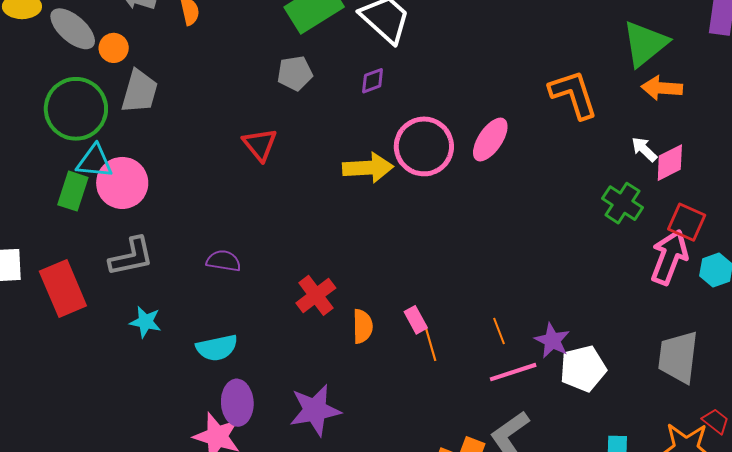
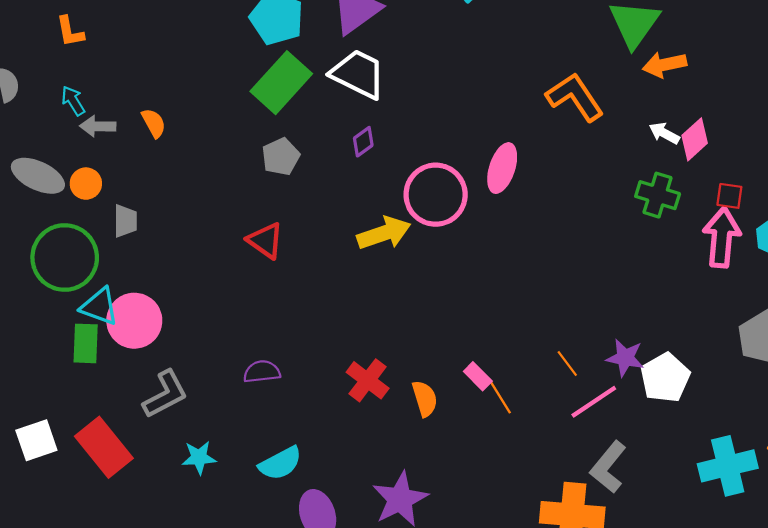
gray trapezoid: (140, 91) -> (125, 221), size x0.7
cyan triangle: (95, 161) -> (99, 307), turned 30
red square: (687, 222) -> (729, 196), size x0.7

